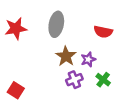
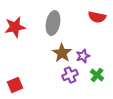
red semicircle: (103, 32) -> (97, 17), moved
red square: (16, 90) -> (15, 85), turned 35

